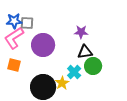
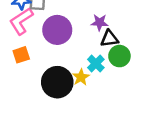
purple star: (81, 32) -> (100, 22), moved
orange square: (14, 65) -> (21, 55), turned -32

